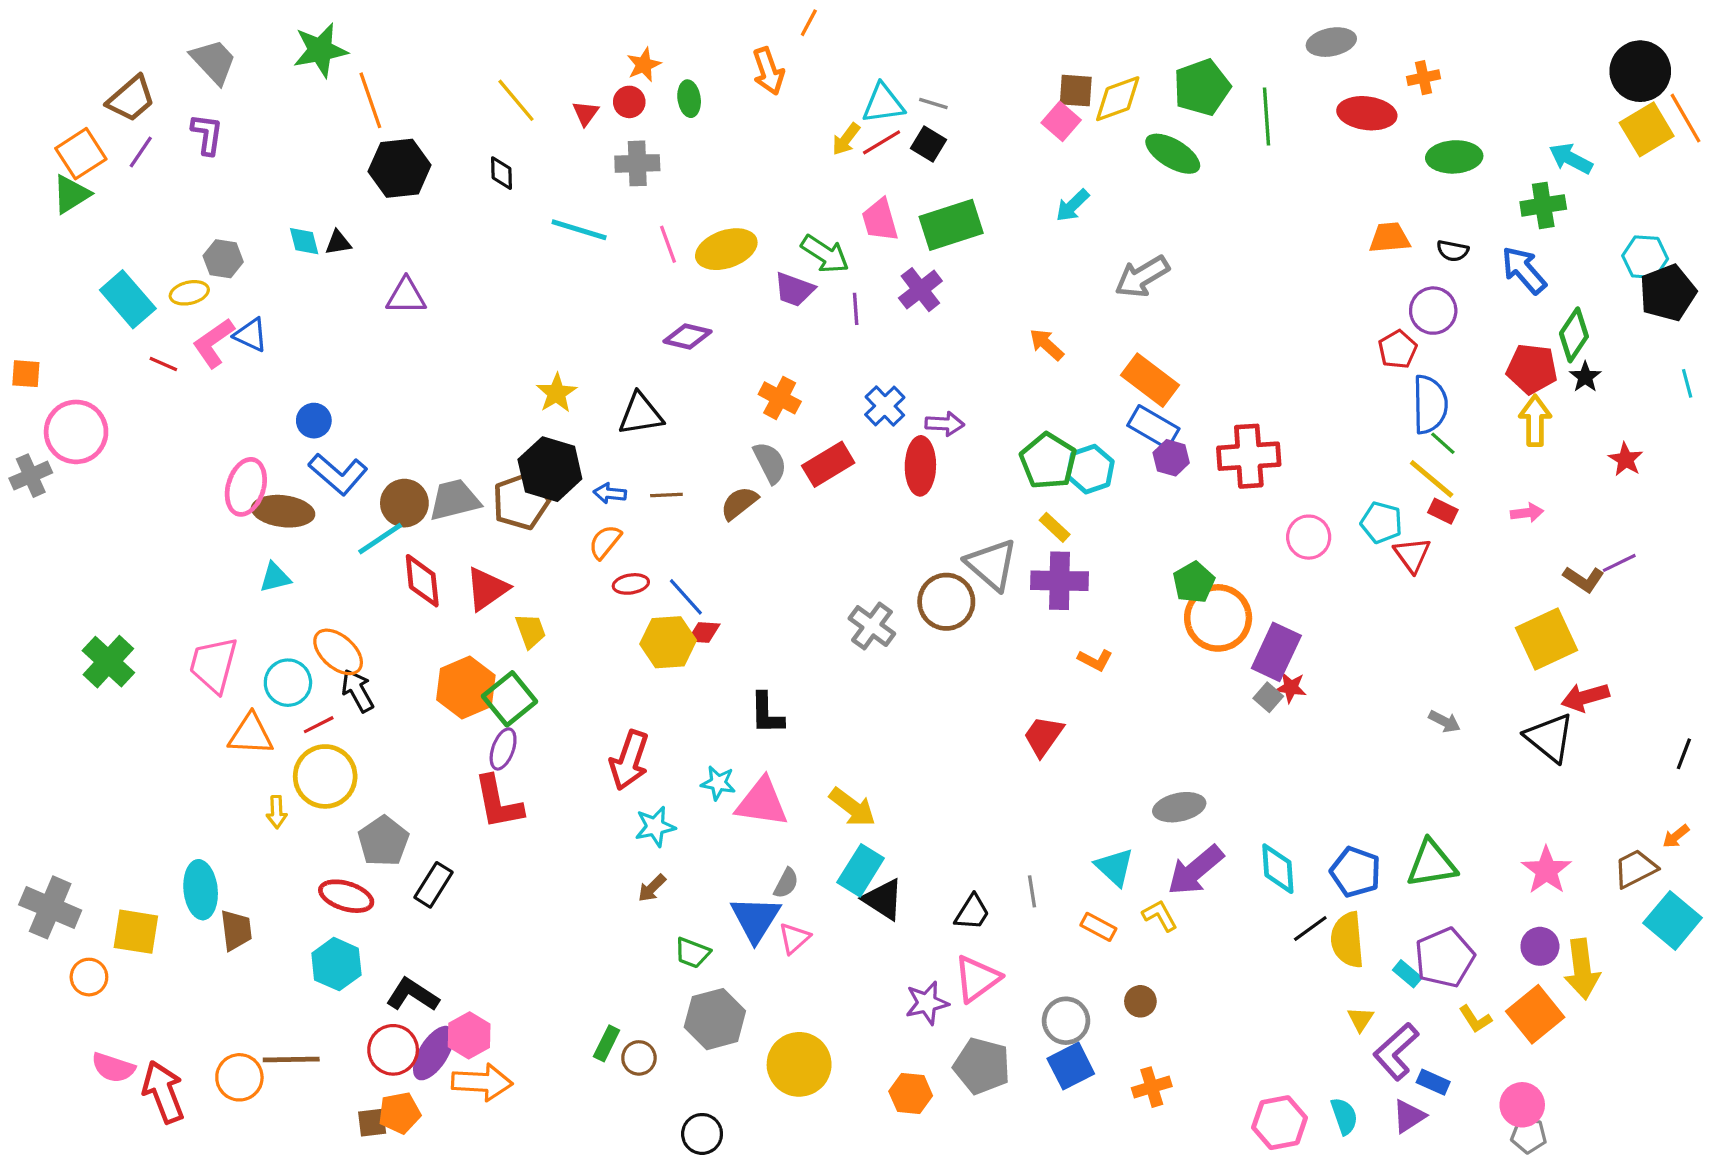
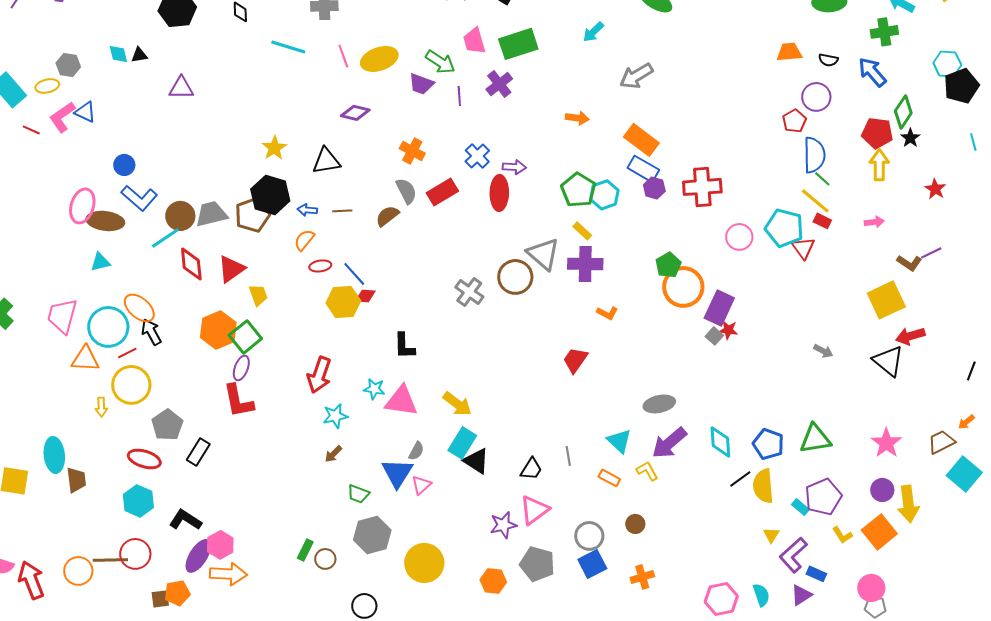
orange arrow: (1047, 345) -> (577, 118), turned 145
cyan pentagon: (1381, 522) -> (784, 228), size x1.5
cyan circle: (288, 683) -> (108, 327), size x1.4
red circle: (393, 1050) -> (135, 554), moved

